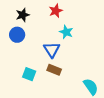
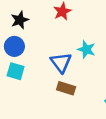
cyan star: (66, 32) -> (86, 49), moved
cyan square: (29, 74) -> (16, 71), moved

